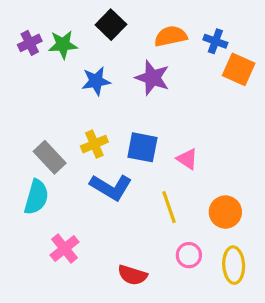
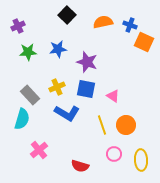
green star: (63, 45) -> (28, 52), moved
purple star: (152, 78) -> (87, 62), moved
orange circle: (225, 212) -> (126, 125), moved

